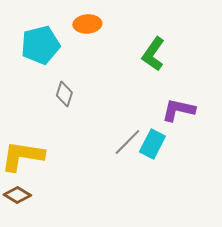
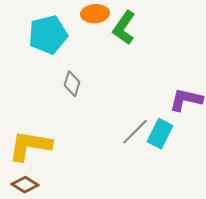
green L-shape: (153, 54) -> (124, 28), moved

